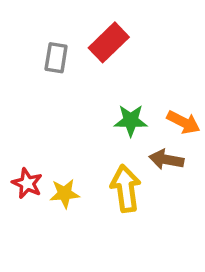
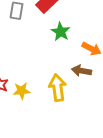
green star: (131, 121) -> (61, 32), moved, turned 30

